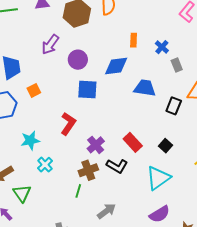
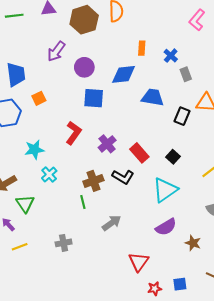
purple cross: (96, 145) -> (107, 144), moved
green line: (78, 191) -> (83, 202), turned -32

